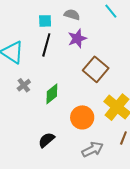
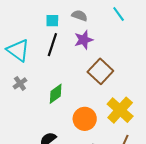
gray cross: (24, 85) -> (20, 83), moved

